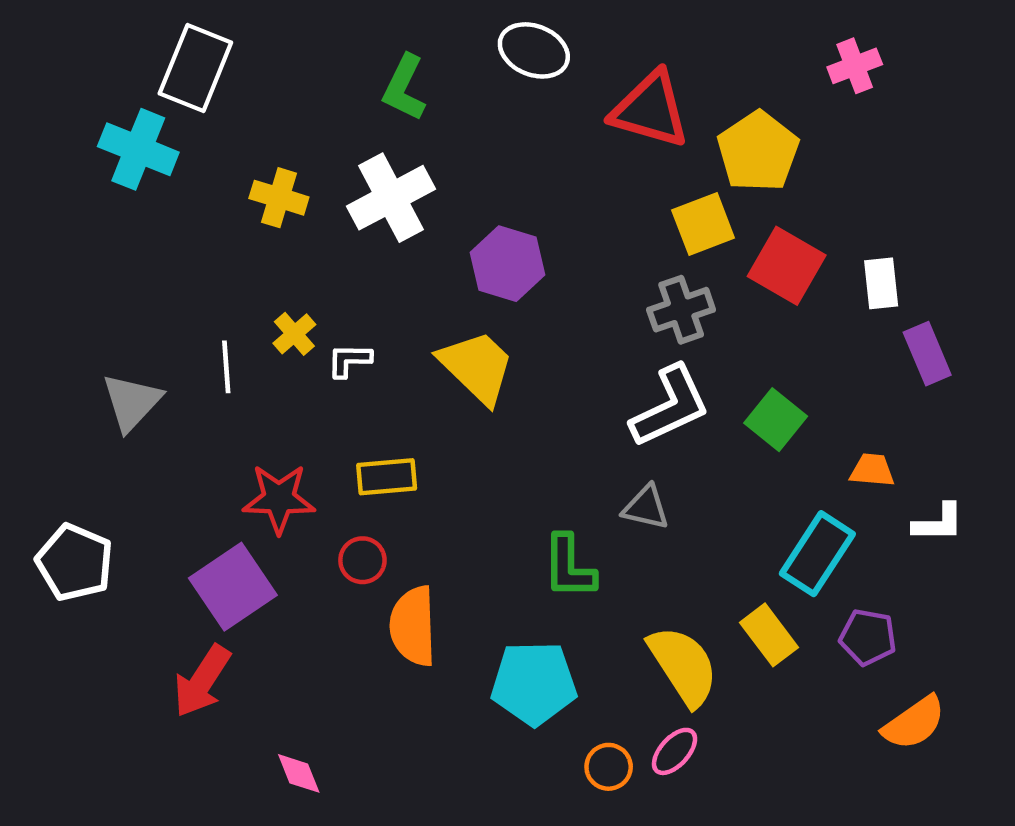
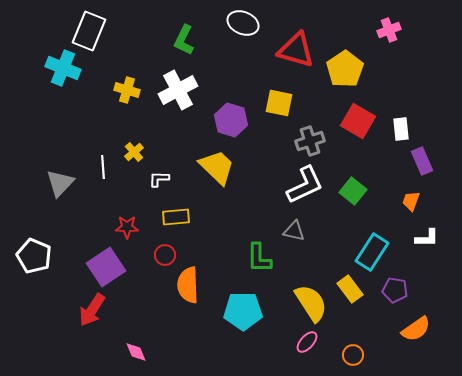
yellow square: (703, 224) -> (279, 103), moved, turned 32
white L-shape: (349, 360) -> (159, 179), moved
orange trapezoid: (872, 470) -> (411, 201), moved, turned -75
red star: (279, 499) -> (127, 227), size x0.7
orange circle: (609, 767) -> (353, 355), moved

